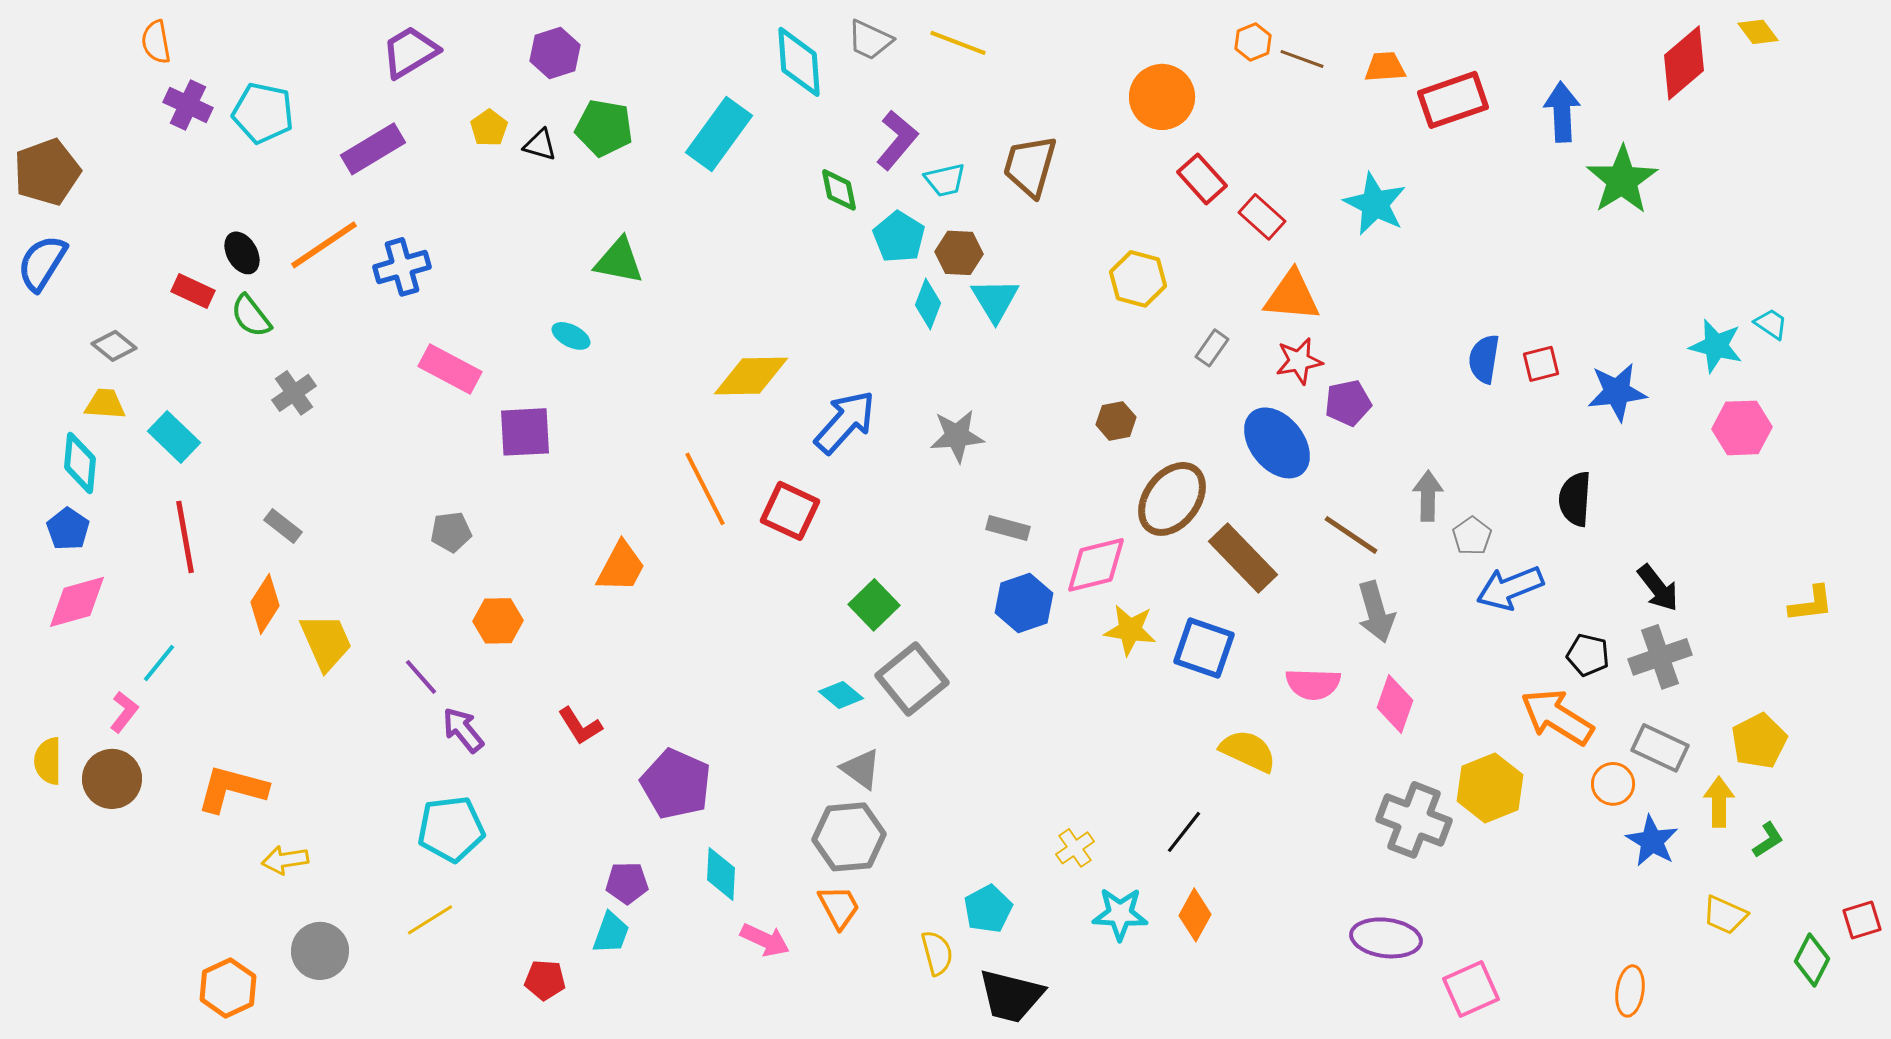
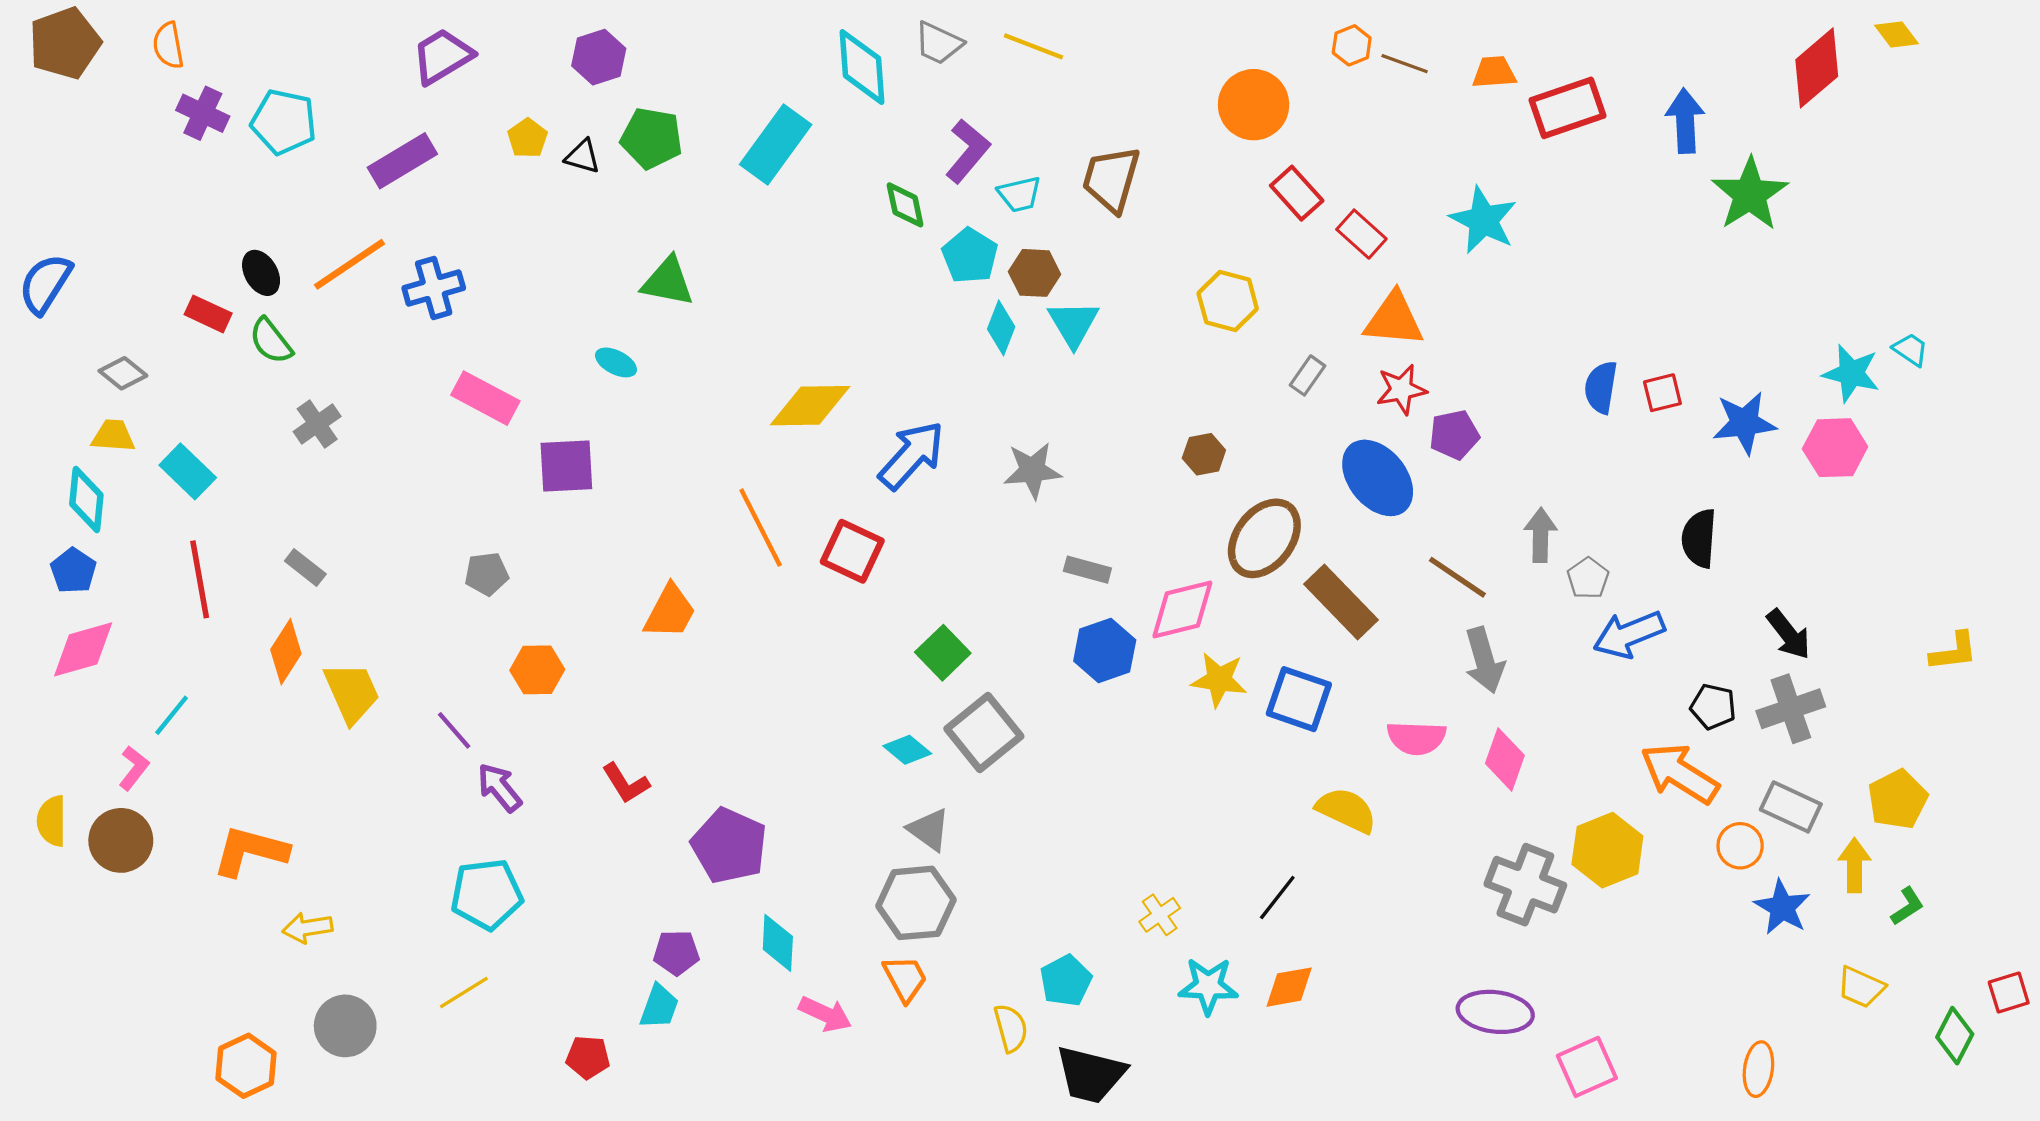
brown pentagon: (47, 172) -> (65, 43), moved
pink hexagon: (1742, 428) -> (1835, 448), moved
orange diamond: (1195, 915) -> (1289, 987), turned 51

